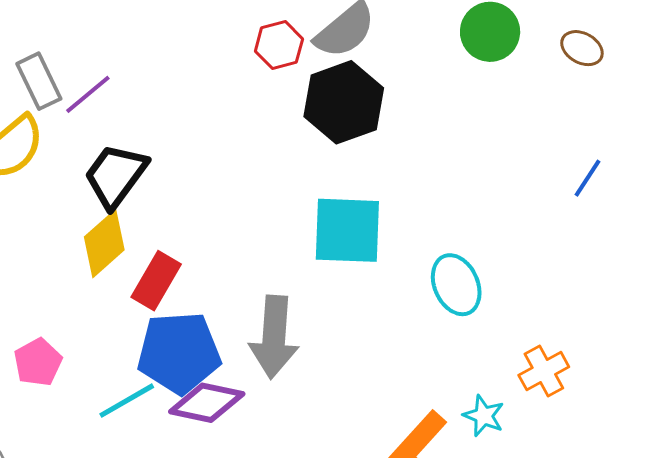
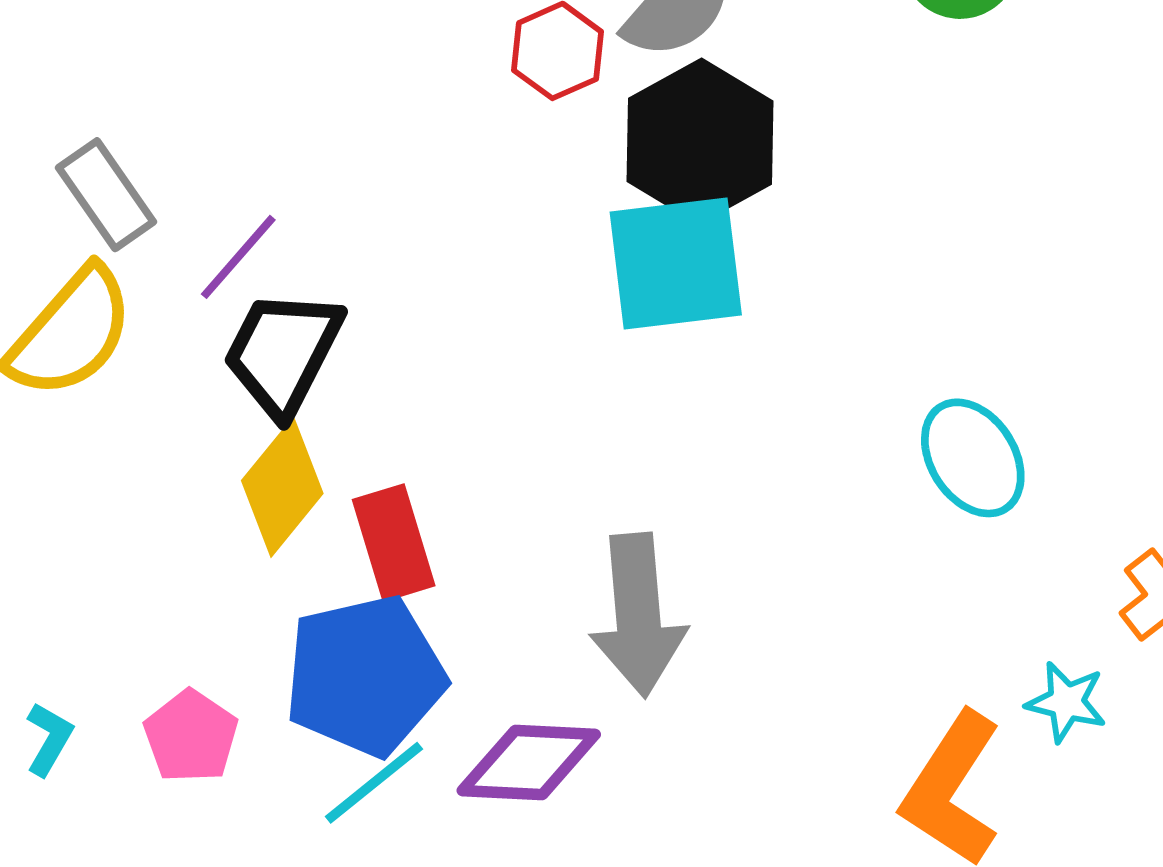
purple line: (88, 94) -> (238, 257), moved
cyan square: (347, 230) -> (676, 264), moved
red rectangle: (156, 281) -> (394, 543), turned -38
blue pentagon: (179, 353) -> (365, 676), moved

